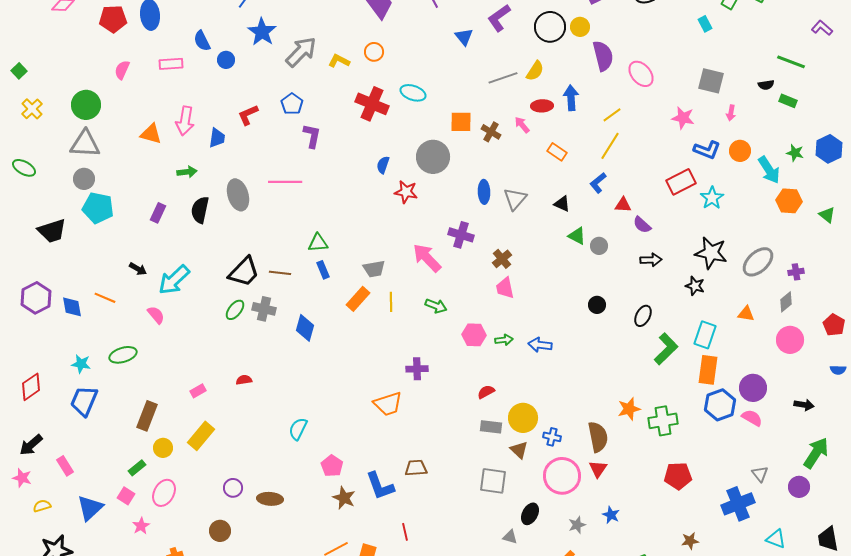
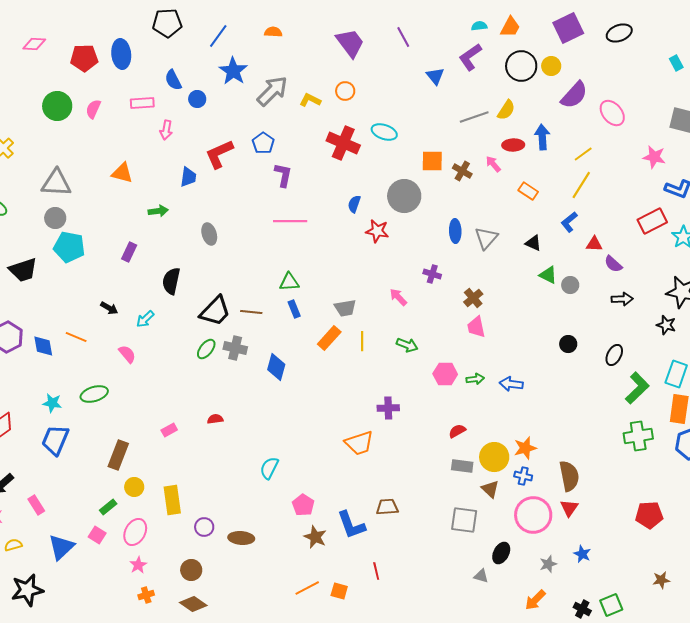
purple semicircle: (603, 56) -> (574, 95), turned 56
green circle: (86, 105) -> (57, 106), moved
red L-shape: (248, 115) -> (219, 154), size x1.4
pink arrow: (185, 121) -> (166, 130), moved, size x0.7
pink line: (285, 182) -> (290, 221), moved
gray ellipse: (238, 195) -> (209, 234), size x0.7
black semicircle: (200, 210) -> (171, 281), moved
purple cross: (461, 235) -> (432, 274), size x0.7
pink arrow: (427, 258) -> (398, 297), size x0.6
cyan arrow: (174, 280) -> (145, 319), size x0.6
orange star: (629, 409) -> (525, 448), moved
green cross: (663, 421) -> (638, 436), moved
yellow rectangle: (201, 436) -> (172, 500), moved, turned -48
pink star: (141, 526) -> (138, 565), moved

